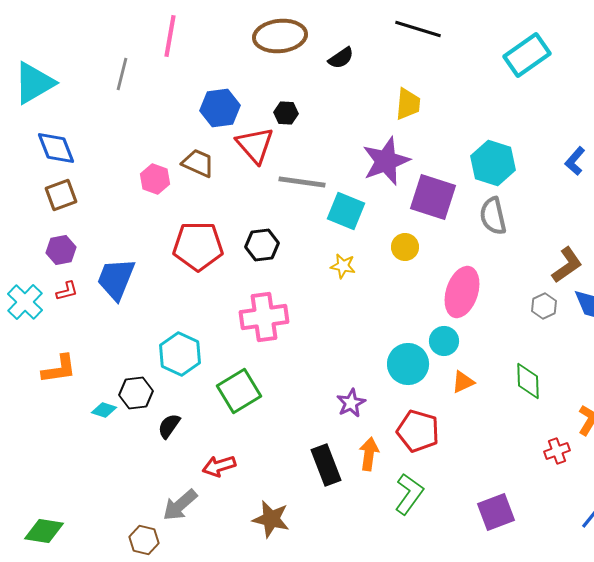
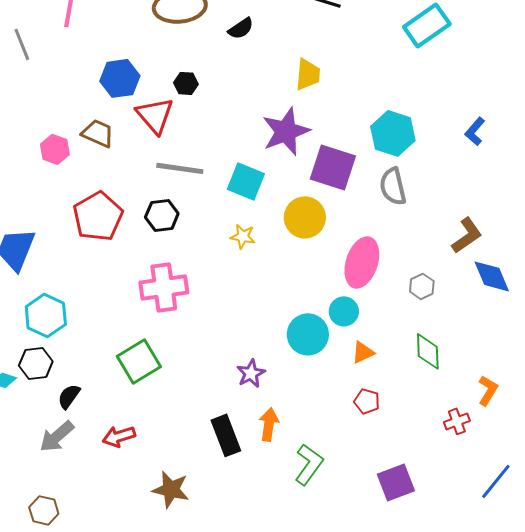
gray line: (122, 74) -> (22, 44), turned -36
gray line: (302, 182) -> (180, 168), moved
red pentagon: (198, 246) -> (98, 216), turned -30
yellow circle: (405, 247) -> (305, 217), size x1.5
gray hexagon: (544, 306) -> (422, 286), moved
cyan hexagon: (180, 354) -> (46, 315), moved
red pentagon: (418, 431) -> (367, 401), moved, size x0.6
gray arrow: (180, 505) -> (57, 436), moved

